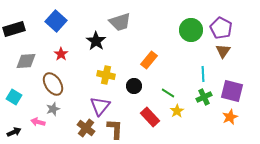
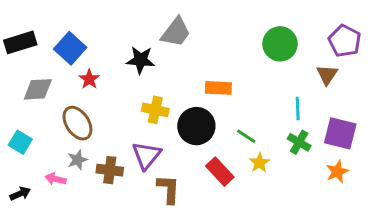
blue square: (56, 21) -> (70, 48), moved
gray trapezoid: (120, 22) -> (176, 32), turned -35
purple pentagon: (221, 28) -> (345, 41), moved
black star: (96, 41) -> (141, 60), turned -30
orange rectangle: (149, 60) -> (218, 88), turned 54
black circle: (134, 86) -> (196, 126), size x1.6
green cross: (204, 97) -> (299, 142), turned -35
brown cross: (86, 128) -> (110, 170), moved, turned -30

